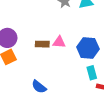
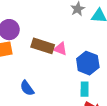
brown rectangle: (42, 44) -> (43, 46), size x1.5

